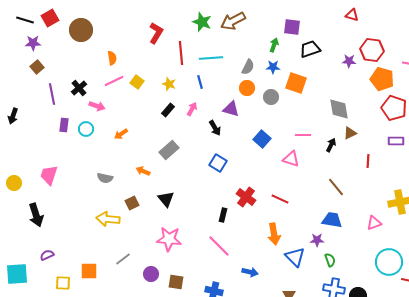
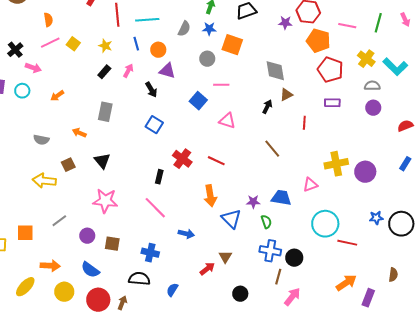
orange circle: (247, 88) -> (158, 50), moved
pink line: (303, 135) -> (221, 85), moved
gray rectangle: (169, 150) -> (105, 112), turned -36
blue trapezoid: (332, 220) -> (281, 198), moved

